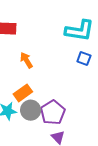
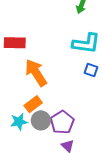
orange arrow: (26, 60) -> (36, 73), size x1.8

